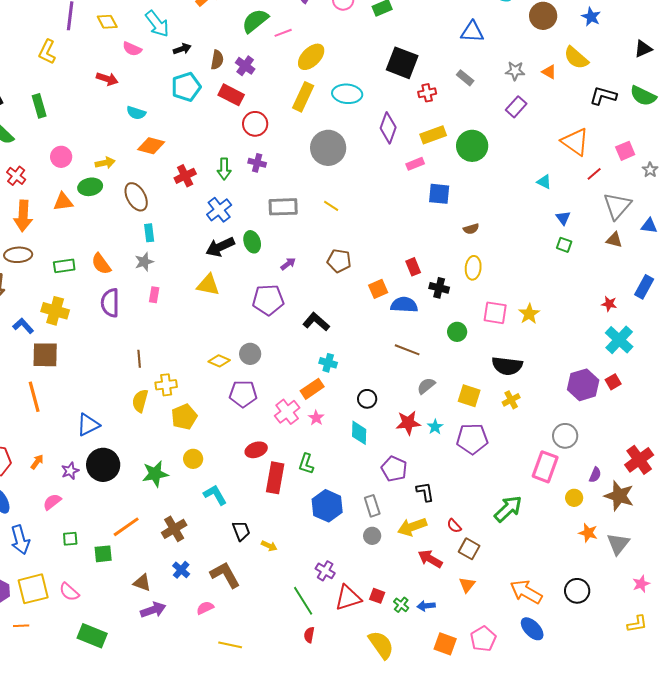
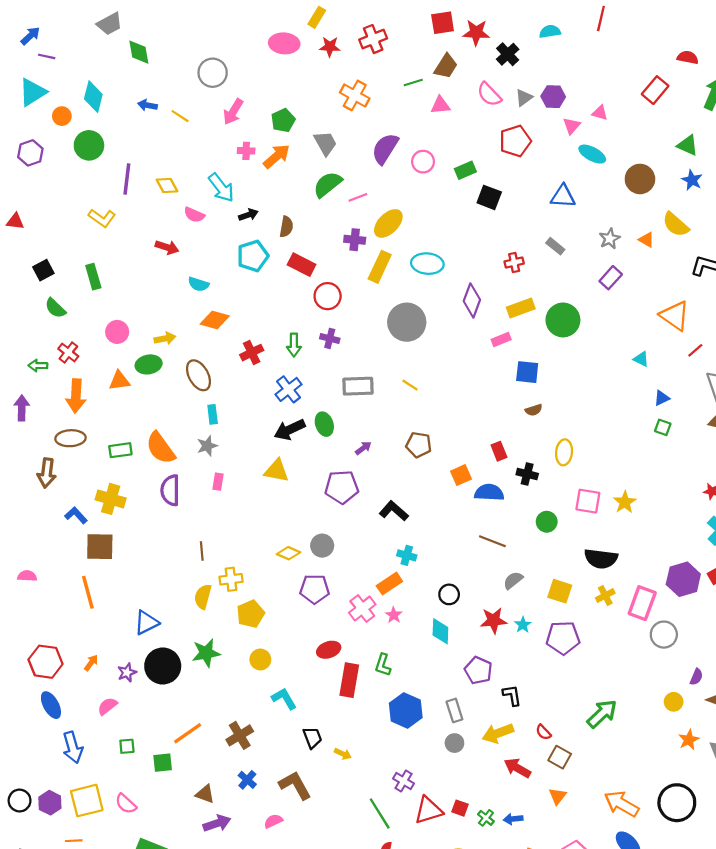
yellow L-shape: (47, 52) -> (102, 218), turned -80
black square: (402, 63) -> (489, 197), moved, size x0.7
purple cross: (245, 66) -> (355, 240), moved, turned -30
gray star: (515, 71) -> (610, 239), turned -30
blue triangle: (563, 218) -> (662, 398), turned 42
brown semicircle: (471, 229) -> (534, 410), moved
orange semicircle: (101, 264) -> (161, 448), size x1.4
pink rectangle: (545, 467) -> (642, 603), moved
green star: (155, 474) -> (206, 653), moved
orange star: (588, 533) -> (689, 740), turned 30
black circle: (577, 591) -> (677, 803), size x1.4

